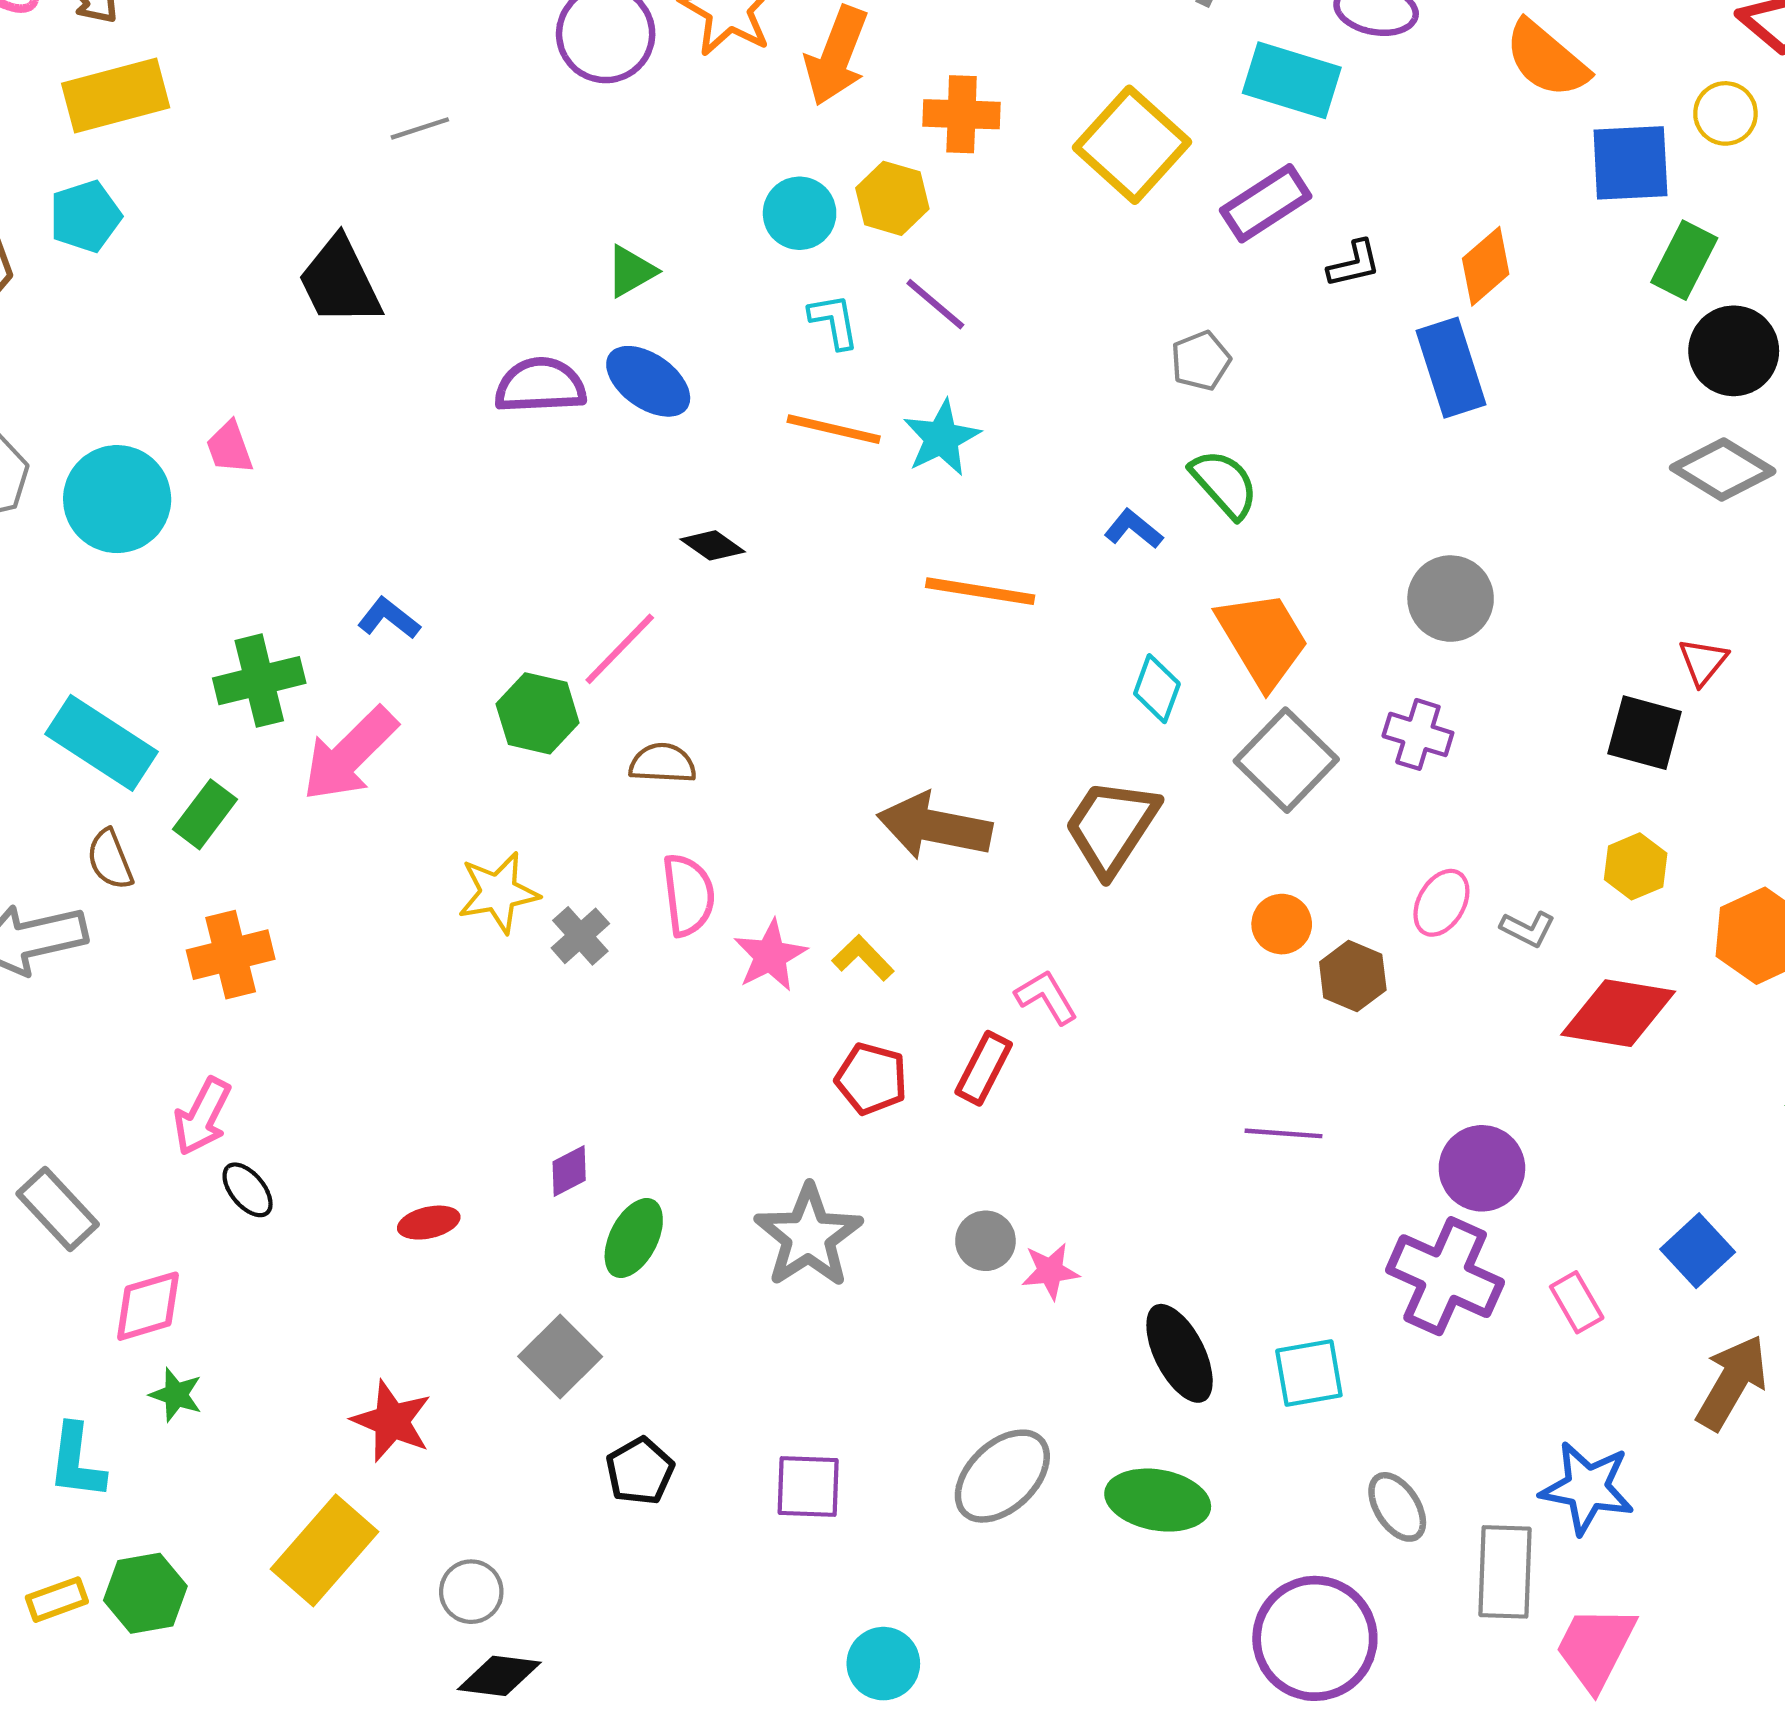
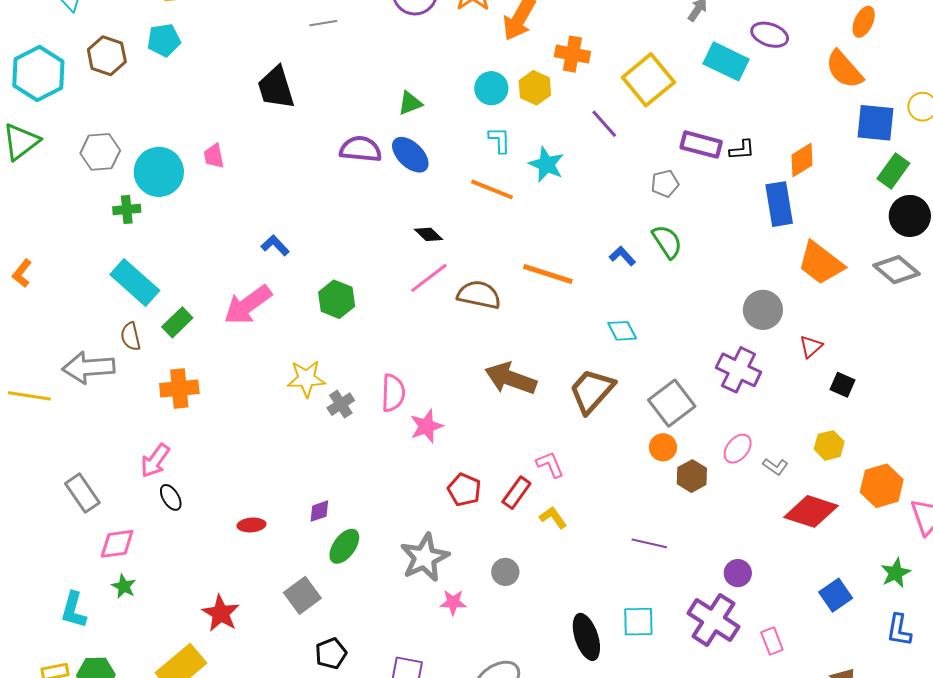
purple rectangle: (1266, 203) -> (701, 145), moved, turned 39
purple line: (935, 304) -> (604, 124), moved
cyan star: (942, 438) -> (546, 164), moved, turned -30
orange trapezoid: (1263, 639) -> (821, 263), moved, turned 150
pink line: (620, 649) -> (429, 278), moved
red triangle: (1703, 662) -> (811, 347), moved
green cross: (259, 681) -> (127, 209), moved, size x0.7
cyan diamond: (1157, 689) -> (622, 331), turned -56
black square: (1645, 733) -> (842, 385), size x0.7
purple cross: (1418, 734) -> (739, 370), size x1.4
gray square: (1286, 760) -> (672, 403), moved
brown semicircle: (663, 763) -> (479, 295), moved, size x1.4
yellow L-shape: (863, 958) -> (553, 517), moved
purple circle: (1482, 1168) -> (738, 573), size x0.7
blue square: (1698, 1251) -> (836, 595), moved
pink star: (1050, 1271) -> (453, 602), moved
cyan square: (1309, 1373) -> (638, 622), moved

